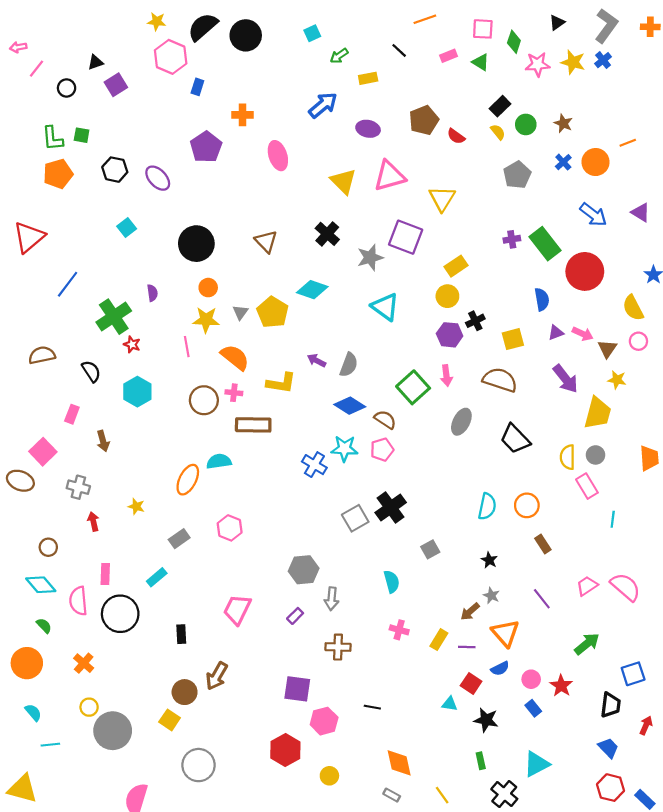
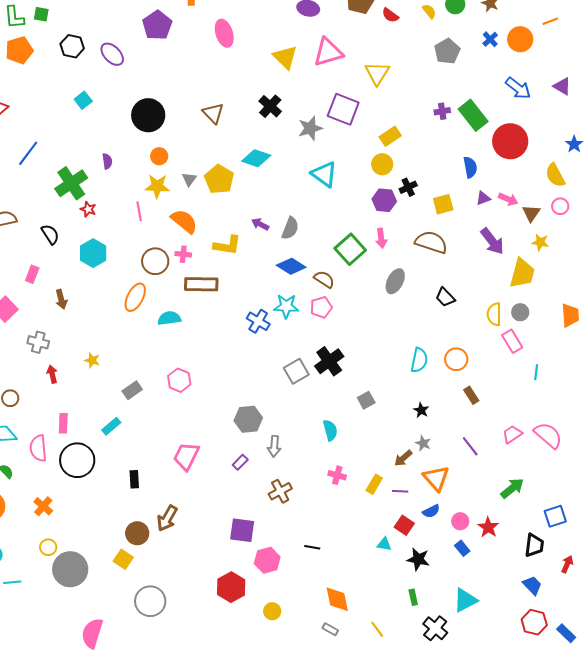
black trapezoid: (515, 439) -> (445, 297), size x0.7
orange ellipse: (188, 480) -> (135, 297), moved
brown cross: (338, 647) -> (280, 491), turned -30

